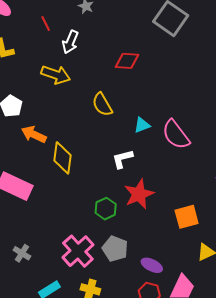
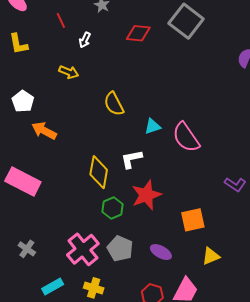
white arrow: (70, 42) -> (85, 40), size x0.7
red diamond: (127, 61) -> (138, 33), moved
yellow arrow: (56, 75) -> (69, 72), size x0.7
yellow diamond: (62, 158) -> (99, 172), moved
purple ellipse: (152, 265) -> (161, 252), moved

